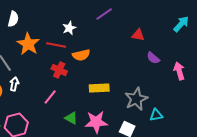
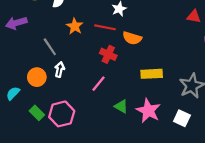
orange star: (28, 44) -> (75, 26), size x0.7
orange semicircle: (81, 55) -> (132, 38), turned 30
pink star: (96, 122) -> (148, 111), turned 30

